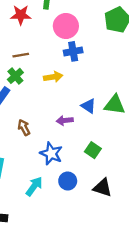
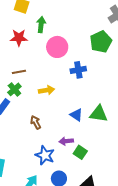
blue cross: (73, 51) -> (78, 70), moved
purple arrow: (65, 120) -> (66, 141), moved
brown arrow: (24, 128) -> (36, 122), moved

